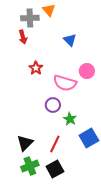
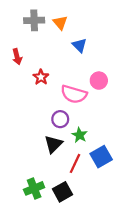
orange triangle: (49, 10) -> (60, 23), moved
red arrow: (23, 37) -> (17, 57), moved
black triangle: (25, 143) -> (53, 144), moved
red line: (55, 144) -> (75, 163), moved

